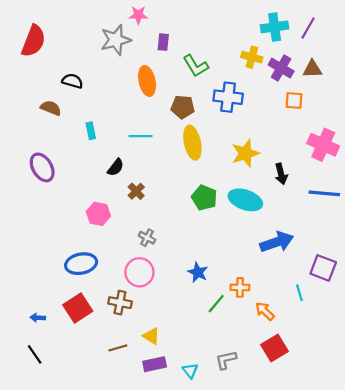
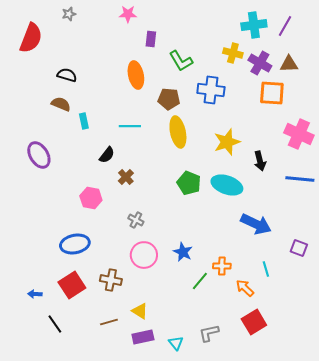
gray star: (116, 40) -> (69, 14), moved, size x0.5
orange square: (294, 100) -> (272, 93), size x1.5
brown semicircle: (51, 108) -> (61, 104), moved
blue arrow: (277, 242) -> (256, 224), turned 44
purple square: (323, 268) -> (299, 248), size x0.7
pink circle: (139, 272) -> (144, 255), moved
cyan line: (299, 293) -> (266, 269), moved
black line: (35, 354) -> (55, 324), moved

